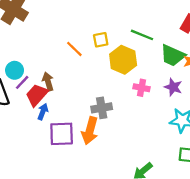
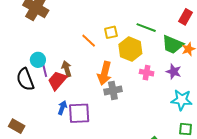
purple line: (22, 82) -> (45, 70), turned -56
blue arrow: (43, 112) -> (62, 108), moved
orange arrow: (90, 131) -> (105, 73), moved

